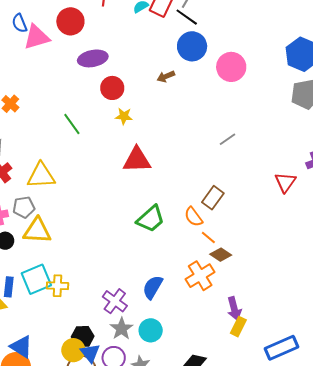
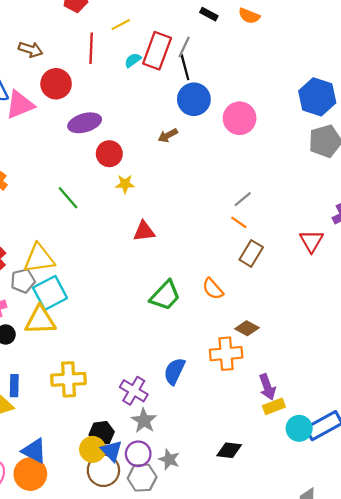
black line: (187, 17) -> (185, 67), turned 45
red triangle: (137, 160) -> (144, 231), size x0.7
brown rectangle: (213, 198) -> (251, 253), moved
gray pentagon: (24, 207) -> (23, 281), moved
orange line: (208, 237) -> (239, 222), moved
orange cross: (200, 276) -> (226, 354), turned 32
cyan square: (36, 279) -> (50, 293), moved
yellow cross: (58, 286) -> (68, 379), size x1.4
yellow rectangle: (238, 327) -> (274, 406), turned 48
cyan circle: (151, 330) -> (299, 428), moved

